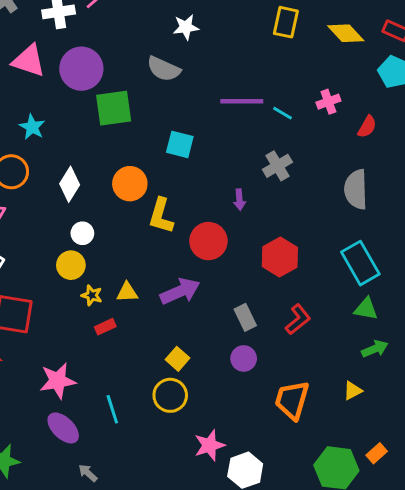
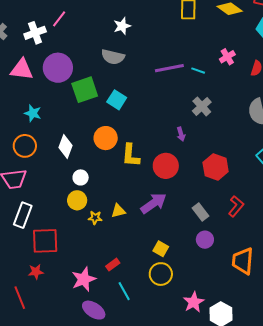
cyan square: (180, 144) -> (117, 100), moved, turned 30
red rectangle: (105, 327) -> (113, 265), moved

